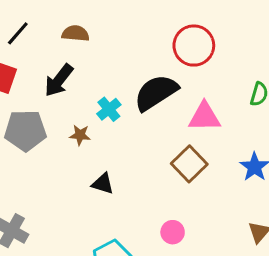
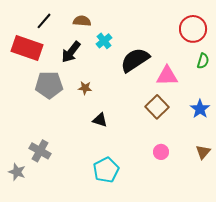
red circle: (194, 46) -> (193, 29), moved
cyan cross: (109, 109) -> (104, 41), moved
pink circle: (173, 232) -> (161, 152), moved

